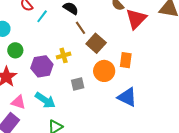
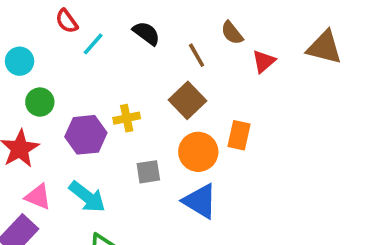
red triangle: (136, 19) -> (264, 61), size x0.6
brown line: (80, 28) -> (197, 55), moved
blue triangle: (127, 97) -> (200, 201), moved

